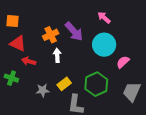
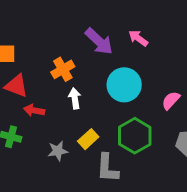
purple arrow: (74, 31) -> (99, 41), moved
cyan circle: (104, 45) -> (124, 85), moved

